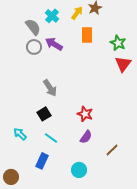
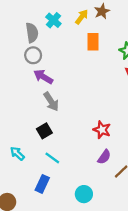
gray semicircle: (33, 27) -> (32, 33), turned 30
purple arrow: (54, 44) -> (43, 77), moved
red star: (85, 114) -> (102, 130), moved
purple semicircle: (86, 137) -> (104, 157), moved

